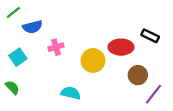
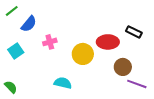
blue semicircle: (32, 27) -> (29, 24), turned -36
green semicircle: (12, 87) -> (11, 87), moved
purple line: (154, 94) -> (137, 84), turned 72

